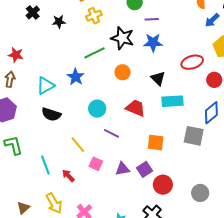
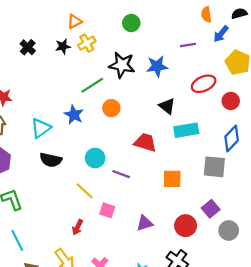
black cross: (33, 13) -> (28, 47), moved
purple line: (152, 19) -> (188, 45), moved
black star: (59, 22) -> (63, 46), moved
orange circle: (123, 72) -> (111, 108), moved
cyan circle: (97, 109) -> (95, 158), moved
cyan line: (45, 165) -> (17, 240), moved
purple triangle: (122, 169) -> (145, 223), moved
purple square: (144, 169) -> (211, 209), moved
red arrow: (68, 176) -> (78, 227), turned -104

